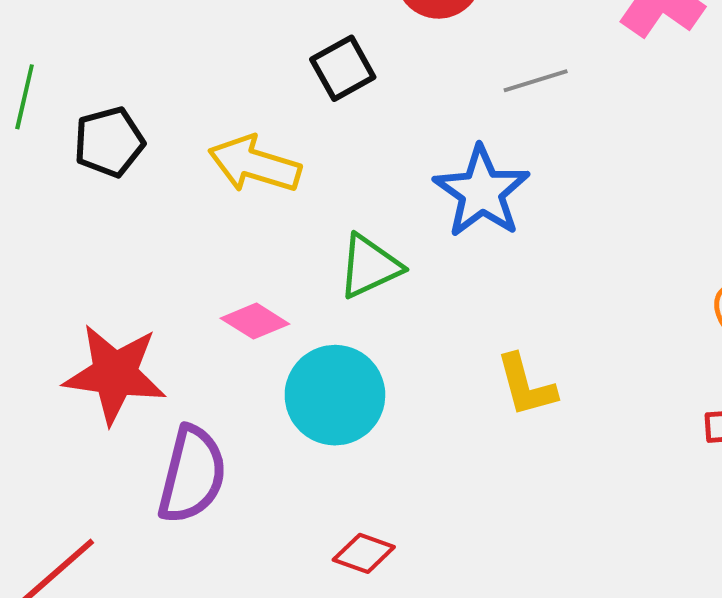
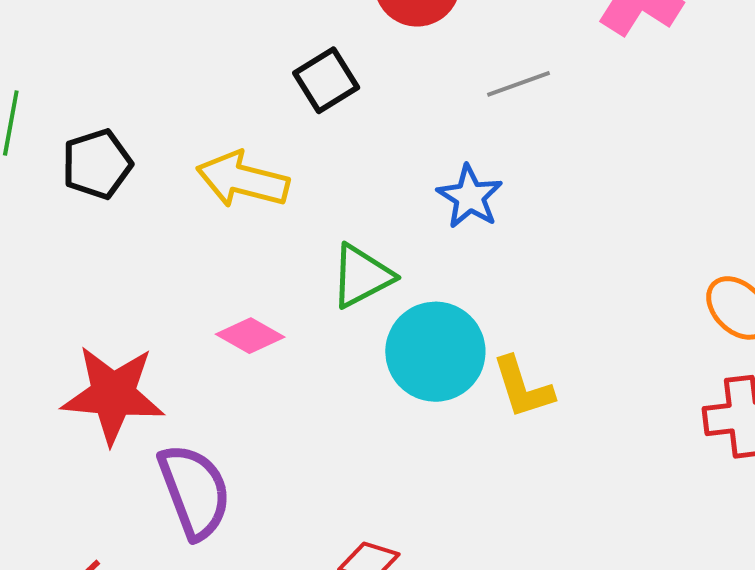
blue star: (482, 192) -> (470, 197), size x0.7
cyan circle: (335, 395) -> (435, 352), moved
purple semicircle: (192, 475) -> (195, 491), turned -32

